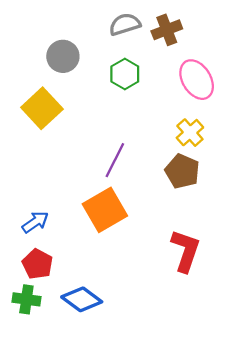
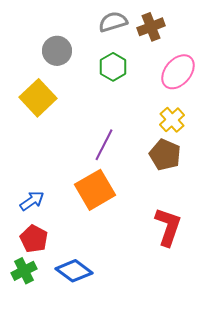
pink ellipse: (197, 80) -> (178, 72), turned 72
green cross: (26, 299) -> (24, 271), turned -35

